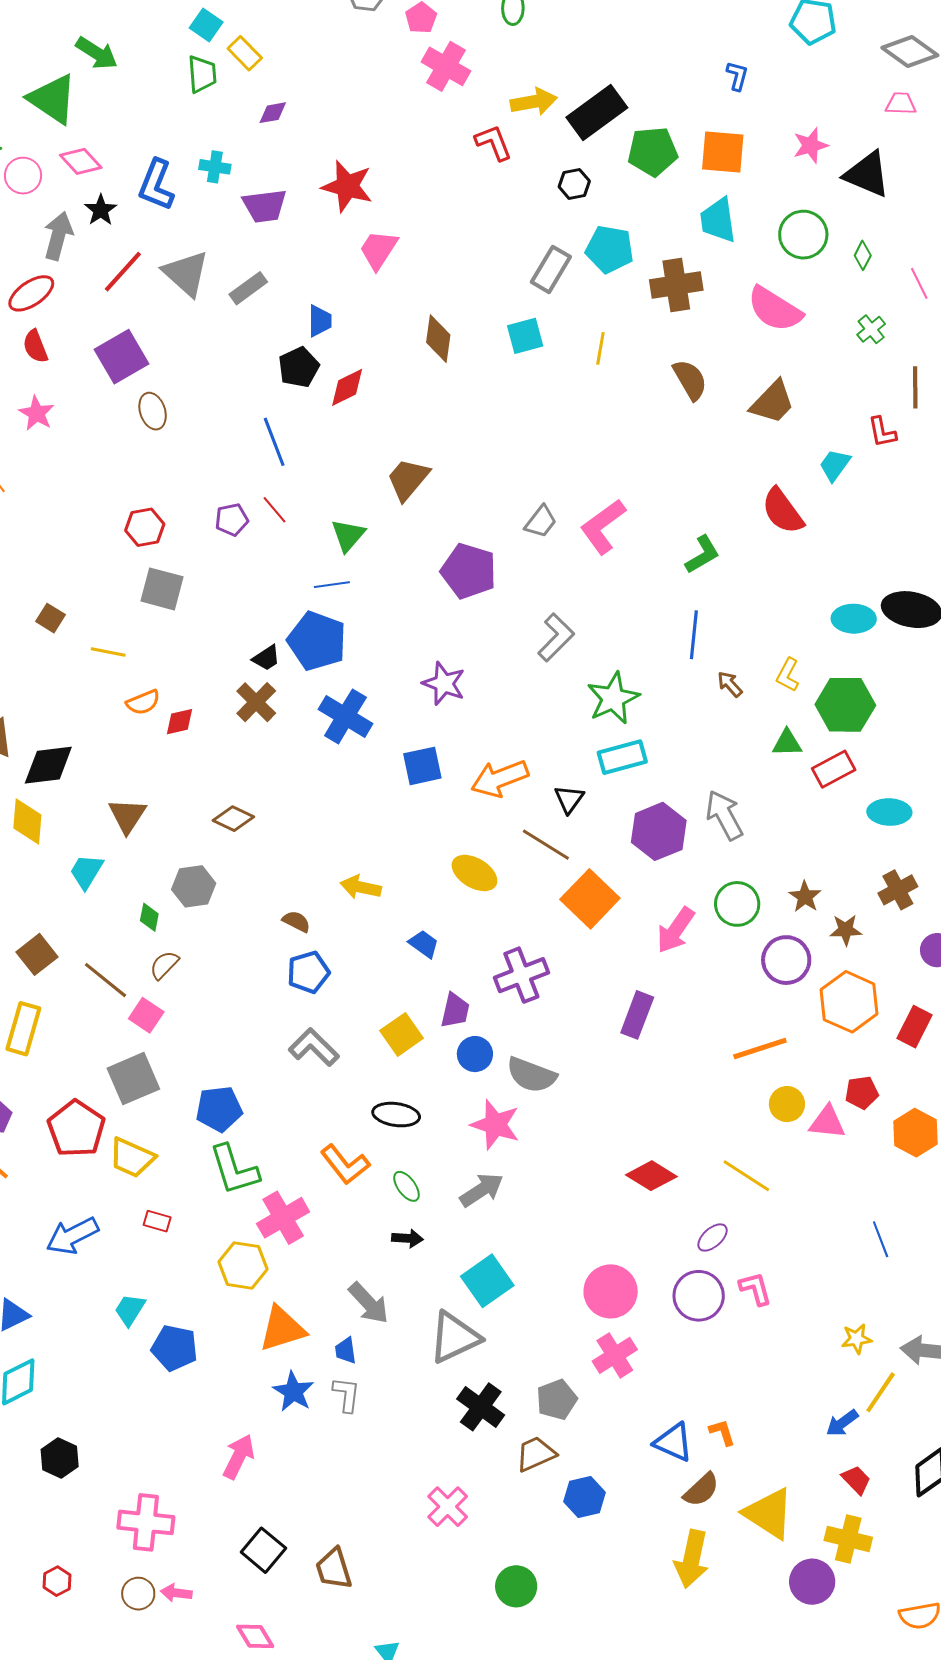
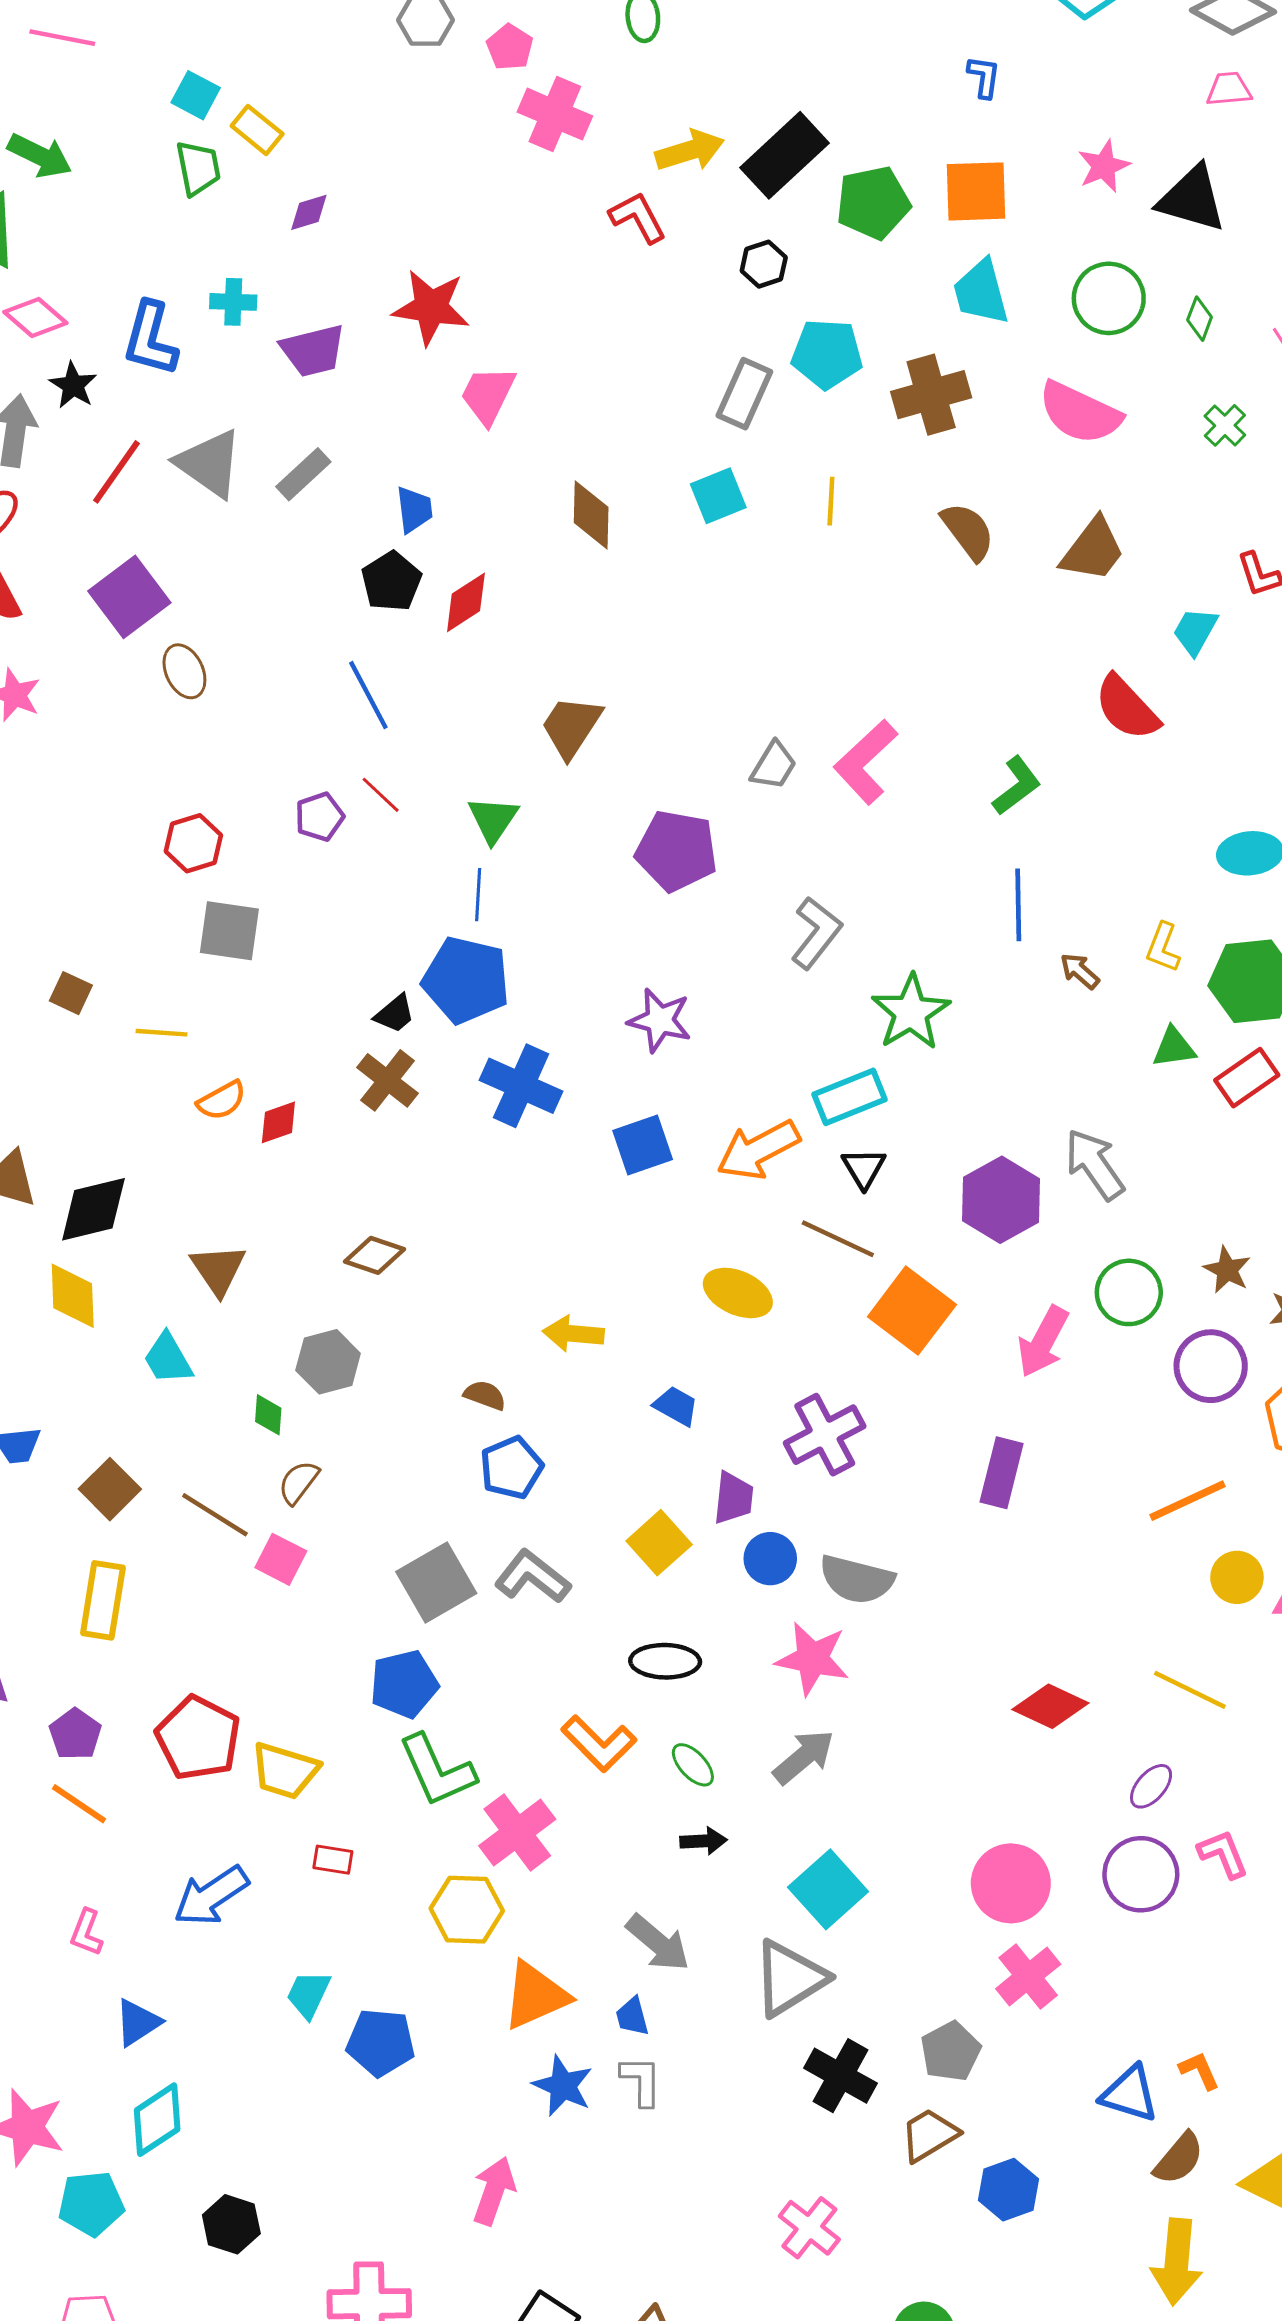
blue line: (332, 585) -> (478, 895), turned -72
cyan rectangle: (622, 757) -> (849, 1097), moved
cyan trapezoid: (86, 871) -> (168, 1359), turned -54
gray square: (133, 1079) -> (436, 1583), moved

